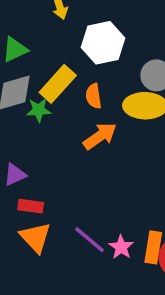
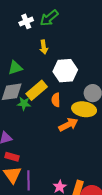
orange arrow: (100, 136) -> (68, 125), moved
purple line: (89, 240) -> (29, 180), moved, turned 42

